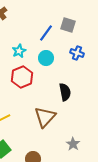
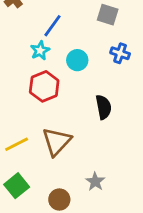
blue line: (46, 33) -> (52, 26), moved
brown triangle: (45, 117) -> (57, 142), moved
gray star: (73, 144) -> (95, 182), moved

